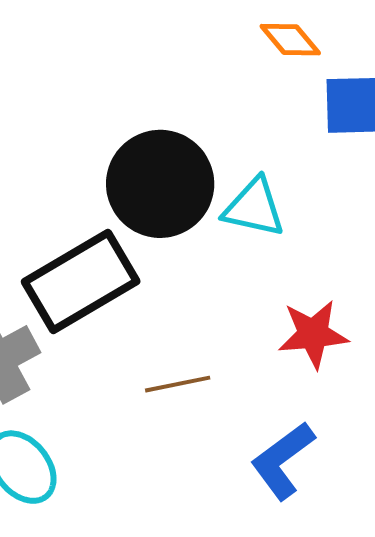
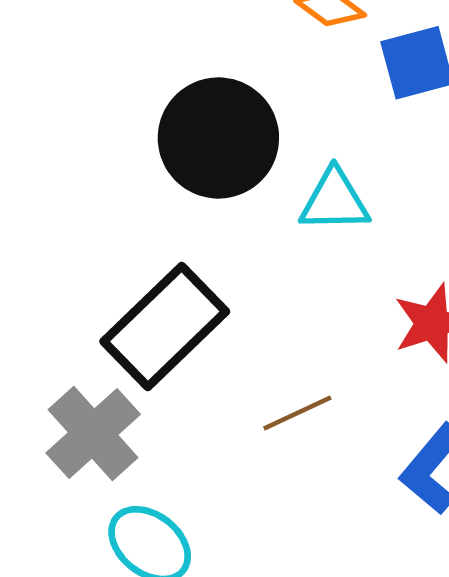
black circle: (160, 184) -> (218, 138), moved

